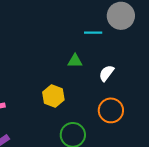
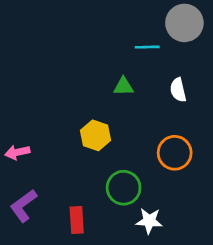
white semicircle: (106, 73) -> (178, 90), moved, turned -48

